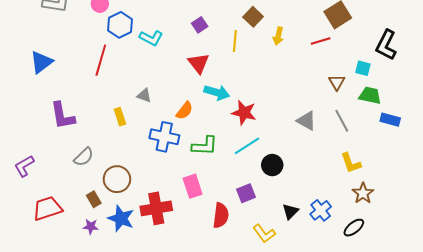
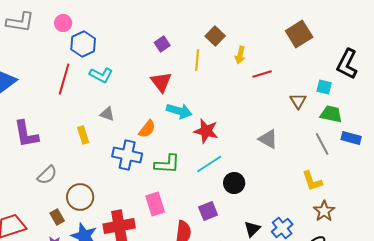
cyan L-shape: (151, 38) -> (101, 75), moved
red line: (321, 41) -> (262, 74), moved
gray line: (342, 121) -> (322, 144), moved

